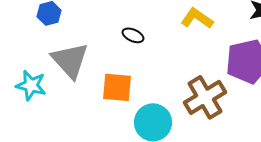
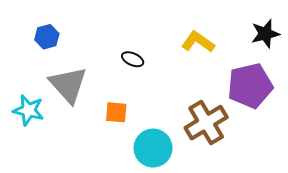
orange square: (117, 87) -> (116, 112), size x0.7

